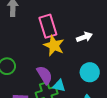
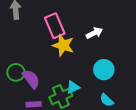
purple semicircle: (45, 75) -> (31, 79), moved
cyan triangle: (59, 86) -> (73, 87), turned -32

